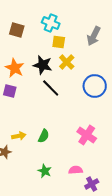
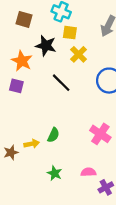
black star: (43, 65) -> (46, 46), moved
yellow arrow: (19, 136) -> (32, 144), moved

